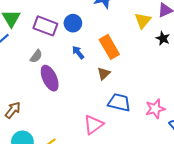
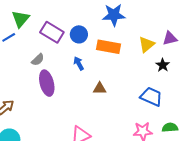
orange rectangle: (109, 47) -> (108, 47), moved, turned -60
brown triangle: (104, 74) -> (100, 88), turned 32
blue trapezoid: (119, 102) -> (151, 97), moved

